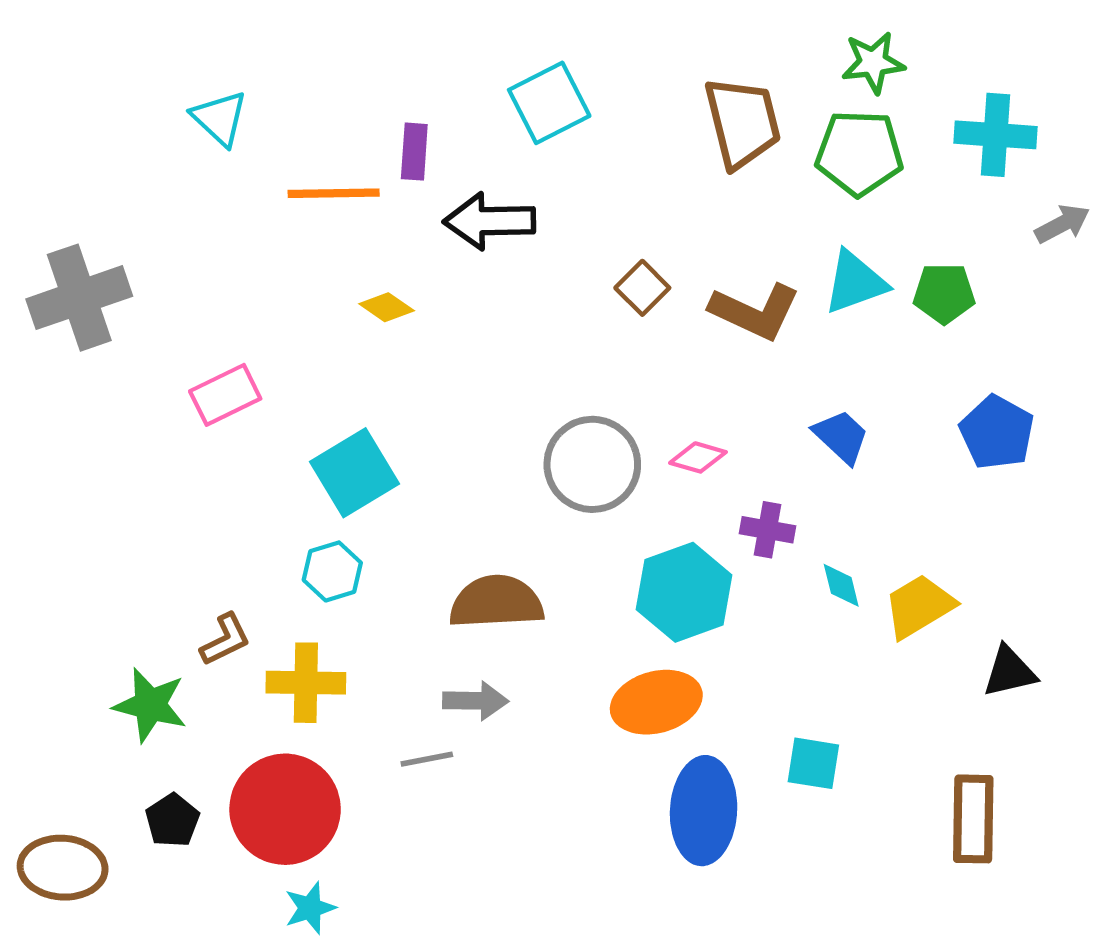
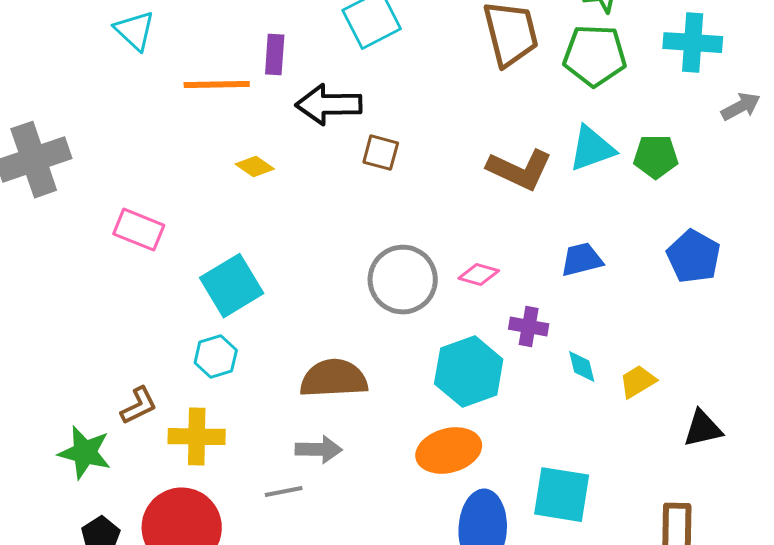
brown square: (642, 288) -> (381, 153), moved, turned -30
pink rectangle: (225, 395) -> (139, 230), turned 48
blue trapezoid: (841, 437) -> (582, 260), turned -57
yellow trapezoid: (919, 606) -> (638, 382), size x0.7
cyan square: (813, 763) -> (562, 495), size x1.5

